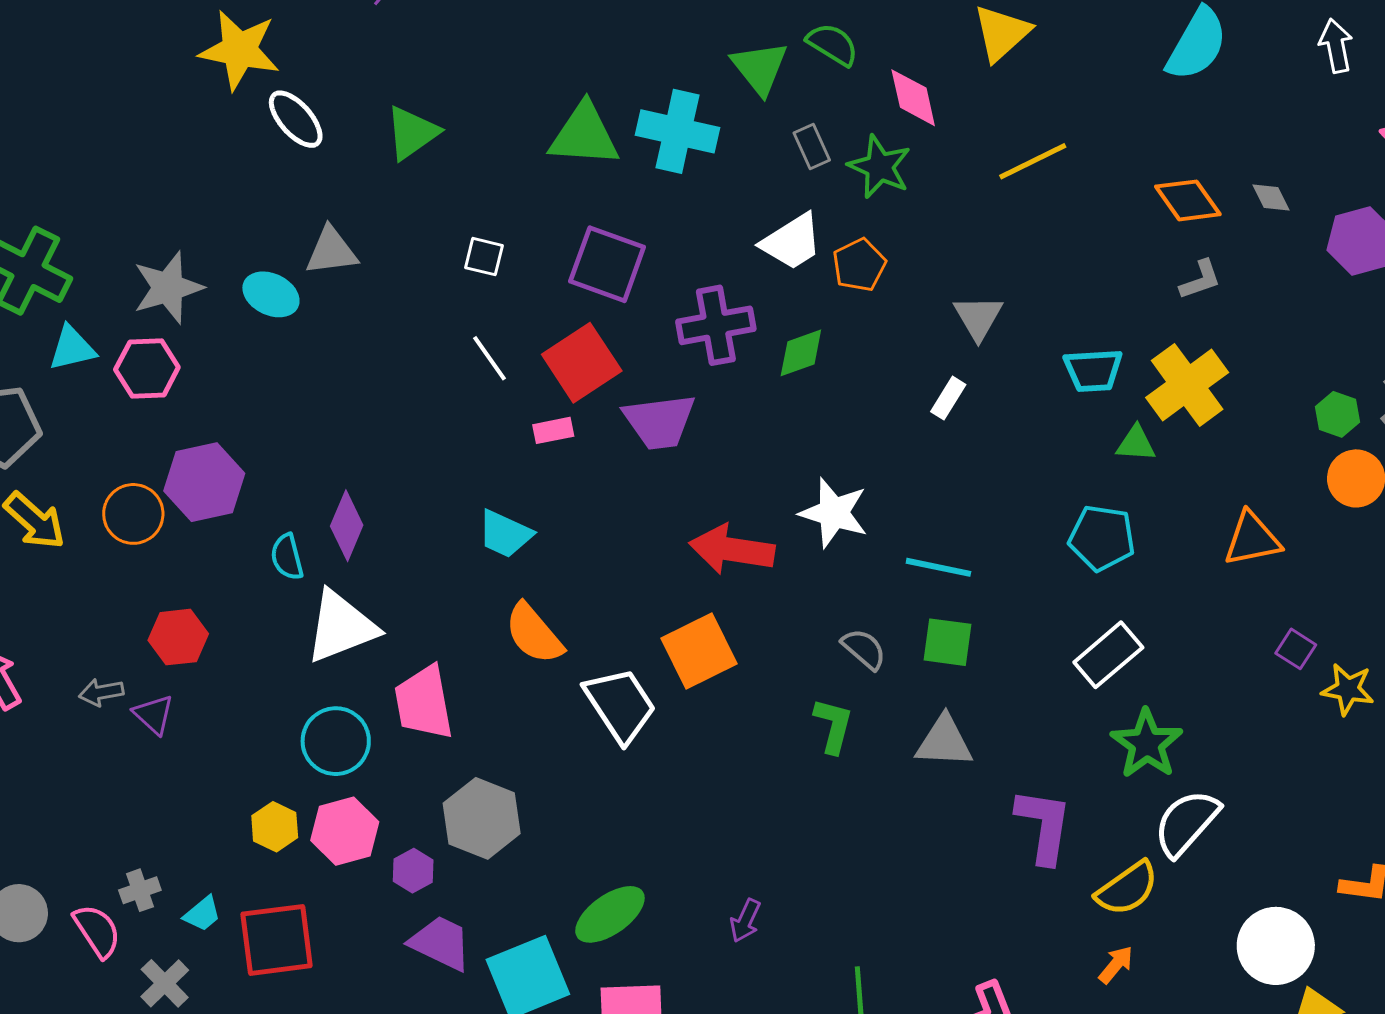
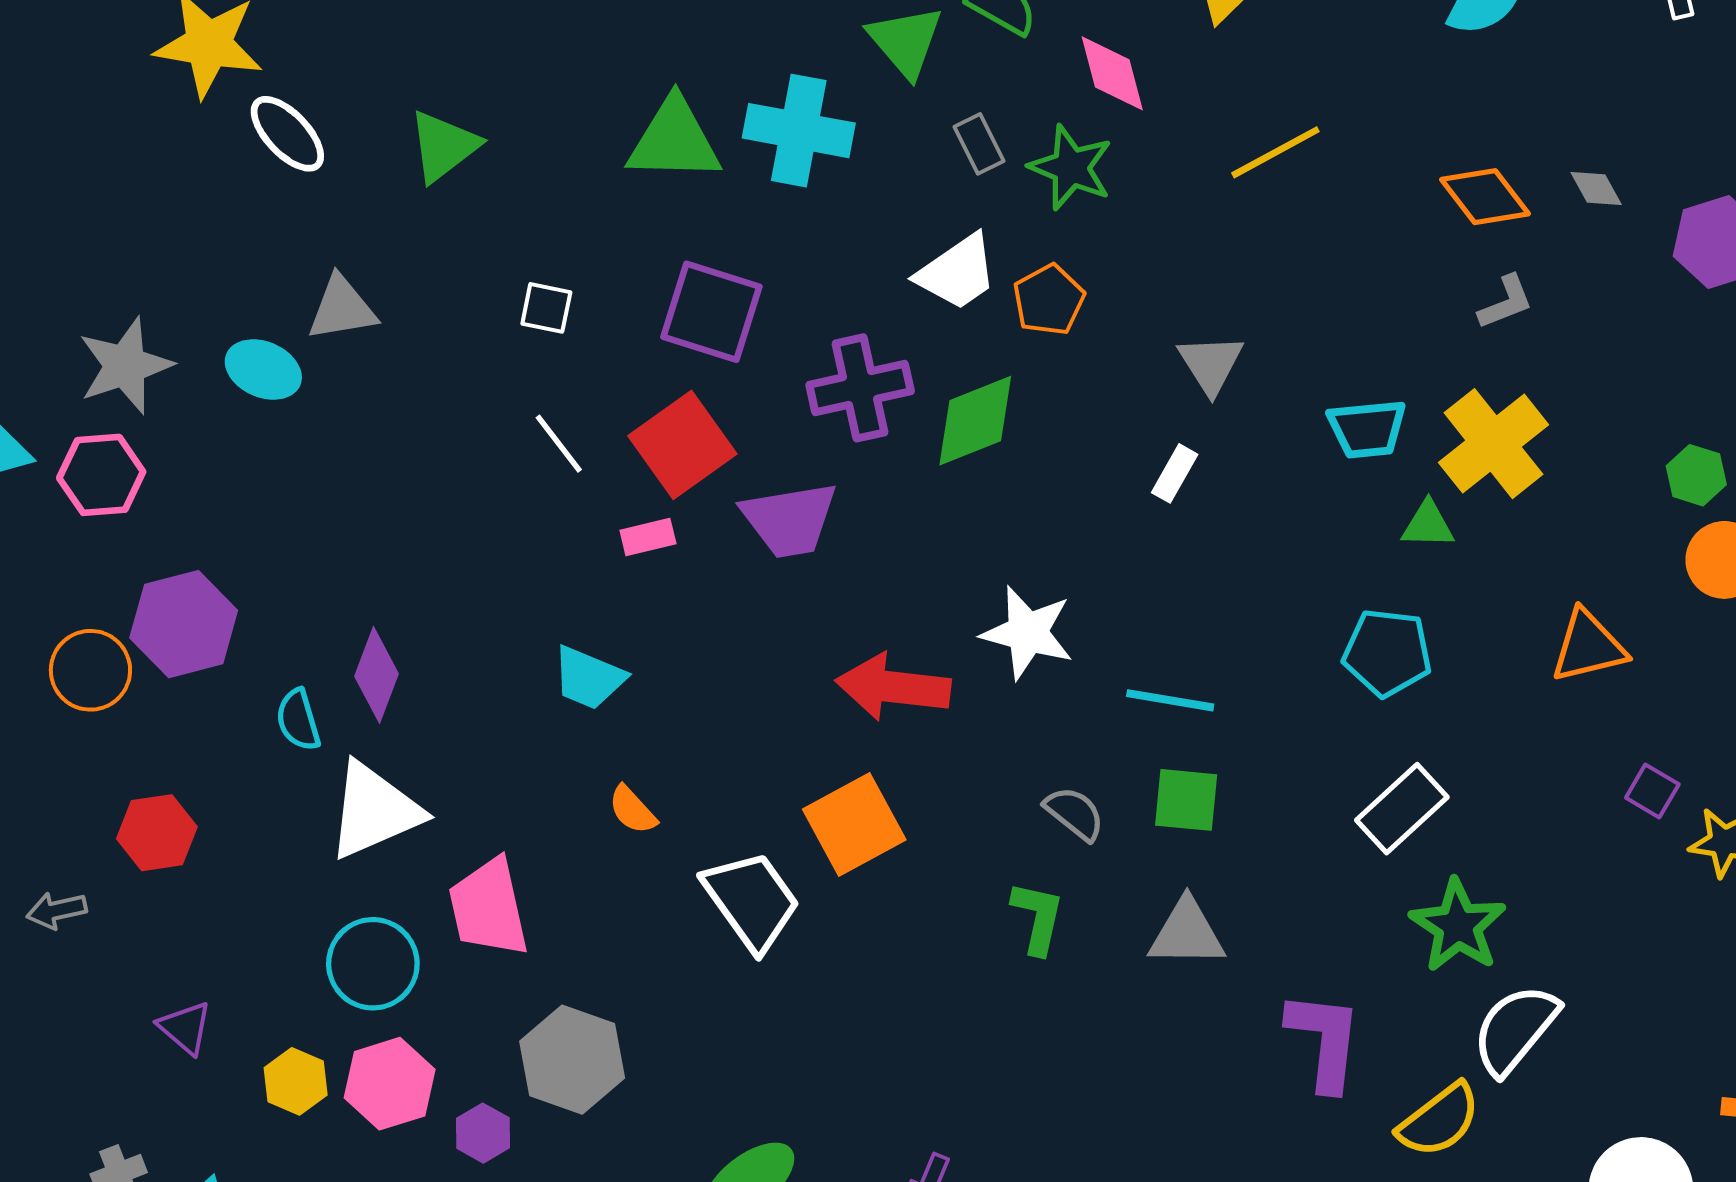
green diamond: (801, 353) -> (975, 421), size x1.4
orange semicircle: (534, 634) -> (632, 810), size x0.6
purple triangle: (154, 714) -> (185, 1028), moved

